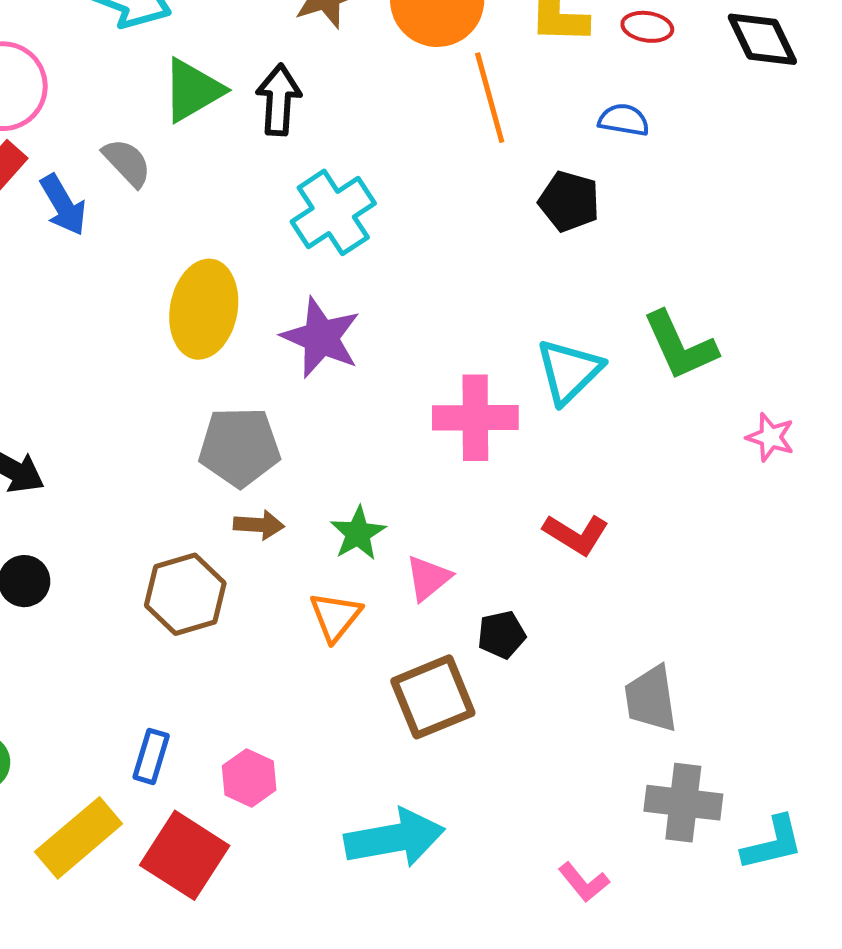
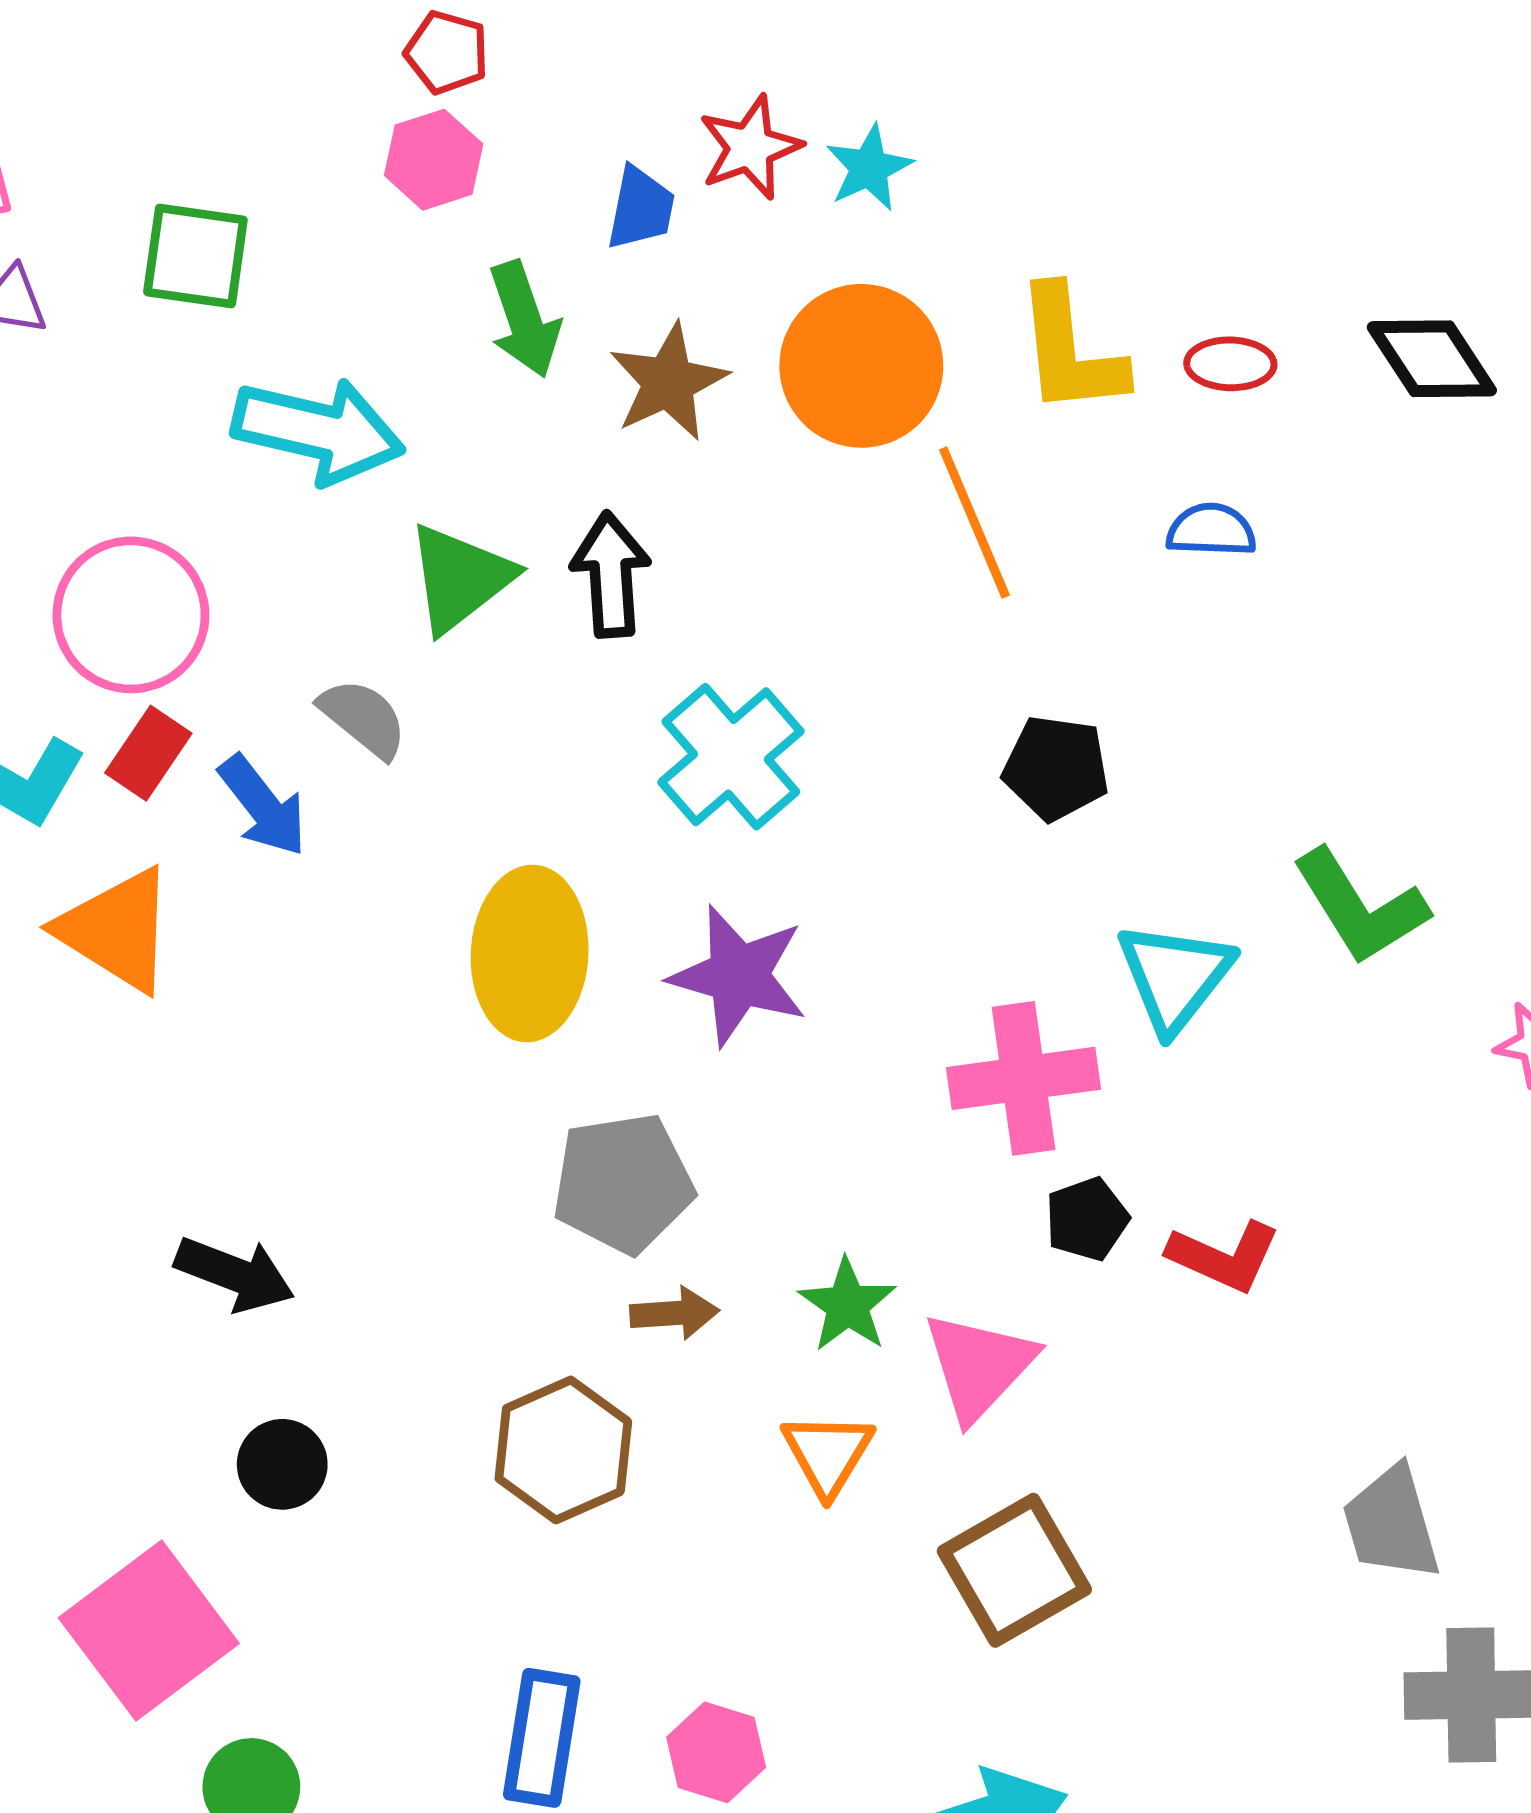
black pentagon: (569, 201) -> (1056, 768), moved
pink triangle: (428, 578) -> (979, 1366), size x1.4
black pentagon: (501, 635) -> (1087, 1219), moved
blue rectangle: (151, 756) -> (542, 1738), size x1.4

